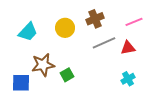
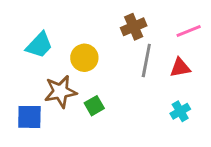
yellow circle: (65, 28) -> (84, 58), moved
gray line: (104, 43) -> (146, 61), turned -55

